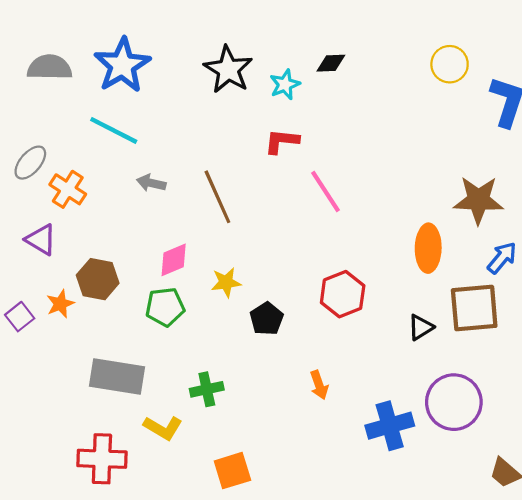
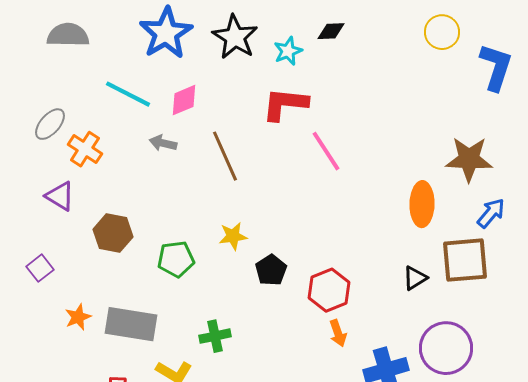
blue star: (122, 65) -> (166, 33), moved
red L-shape: (282, 141) -> (285, 104), size x1.4
pink diamond: (174, 260) -> (184, 100), moved
red hexagon: (343, 294) -> (329, 290), moved
orange star: (60, 304) -> (78, 317), moved
orange arrow: (319, 385) -> (338, 333), moved

